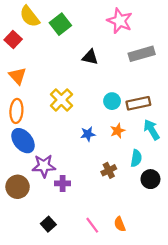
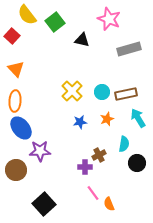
black triangle: (90, 57) -> (82, 40), moved
yellow cross: (61, 100) -> (72, 91), moved
purple cross: (63, 183) -> (85, 167), moved
black square: (48, 224) -> (44, 204), size x1.6
pink line: (92, 225) -> (93, 193), moved

